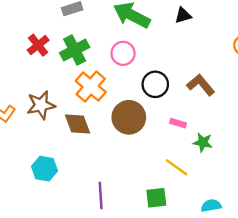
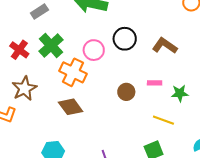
pink circle: (123, 53) -> (94, 50), moved
black circle: (155, 84) -> (125, 39), moved
brown star: (41, 105) -> (24, 89), moved
brown circle: (129, 117) -> (126, 92), moved, size x0.6

